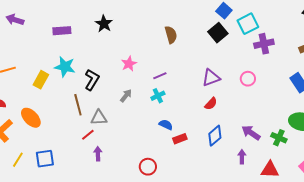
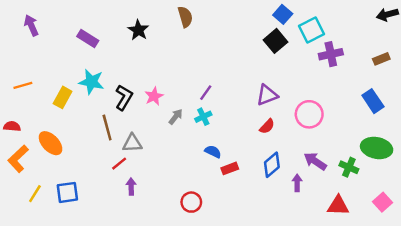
purple arrow: (15, 20) -> (31, 25), turned 48
purple rectangle: (62, 31) -> (88, 38), turned 36
brown semicircle: (171, 35) -> (185, 17), moved
pink star: (129, 64) -> (154, 96), moved
purple line: (160, 76) -> (206, 93), turned -32
pink circle: (248, 79) -> (309, 114), moved, size x1.5
gray arrow: (126, 96) -> (176, 117), moved
purple arrow: (242, 157) -> (297, 183), moved

